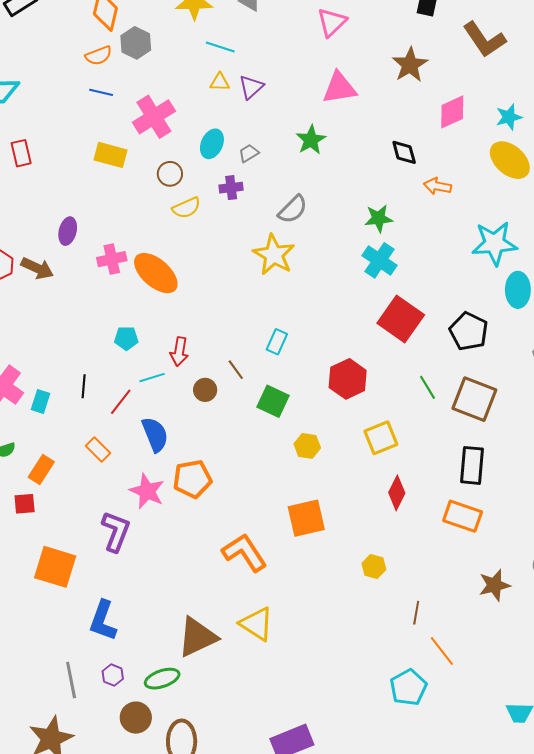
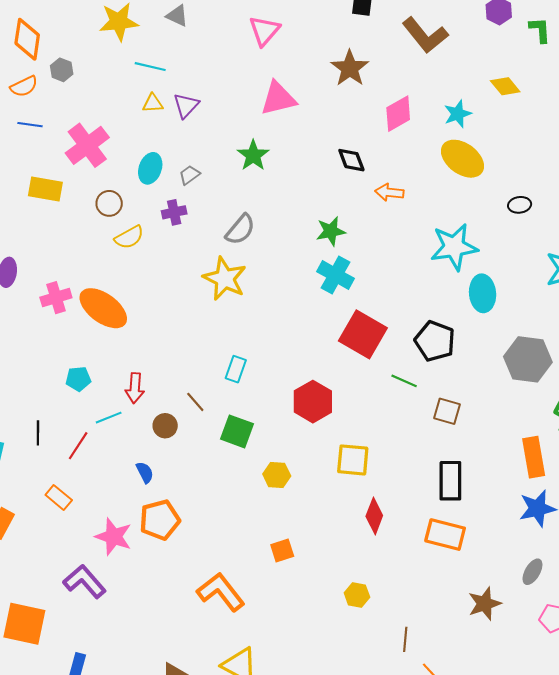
gray hexagon: (136, 43) -> (62, 70), size x0.7
green line: (427, 387) -> (404, 381), moved, turned -30
brown square: (474, 399) -> (447, 411), size x0.6
blue semicircle: (155, 434) -> (145, 472), moved, size x0.6
yellow square: (381, 438) -> (353, 460), turned 32
orange square: (306, 518) -> (282, 551), size x0.6
purple L-shape: (116, 531) -> (85, 581), turned -57

